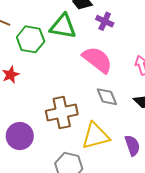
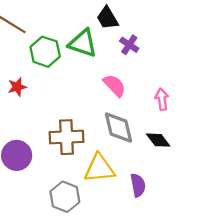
pink semicircle: (97, 60) -> (114, 85), size x0.7
gray diamond: (107, 97) -> (119, 128), size x1.4

